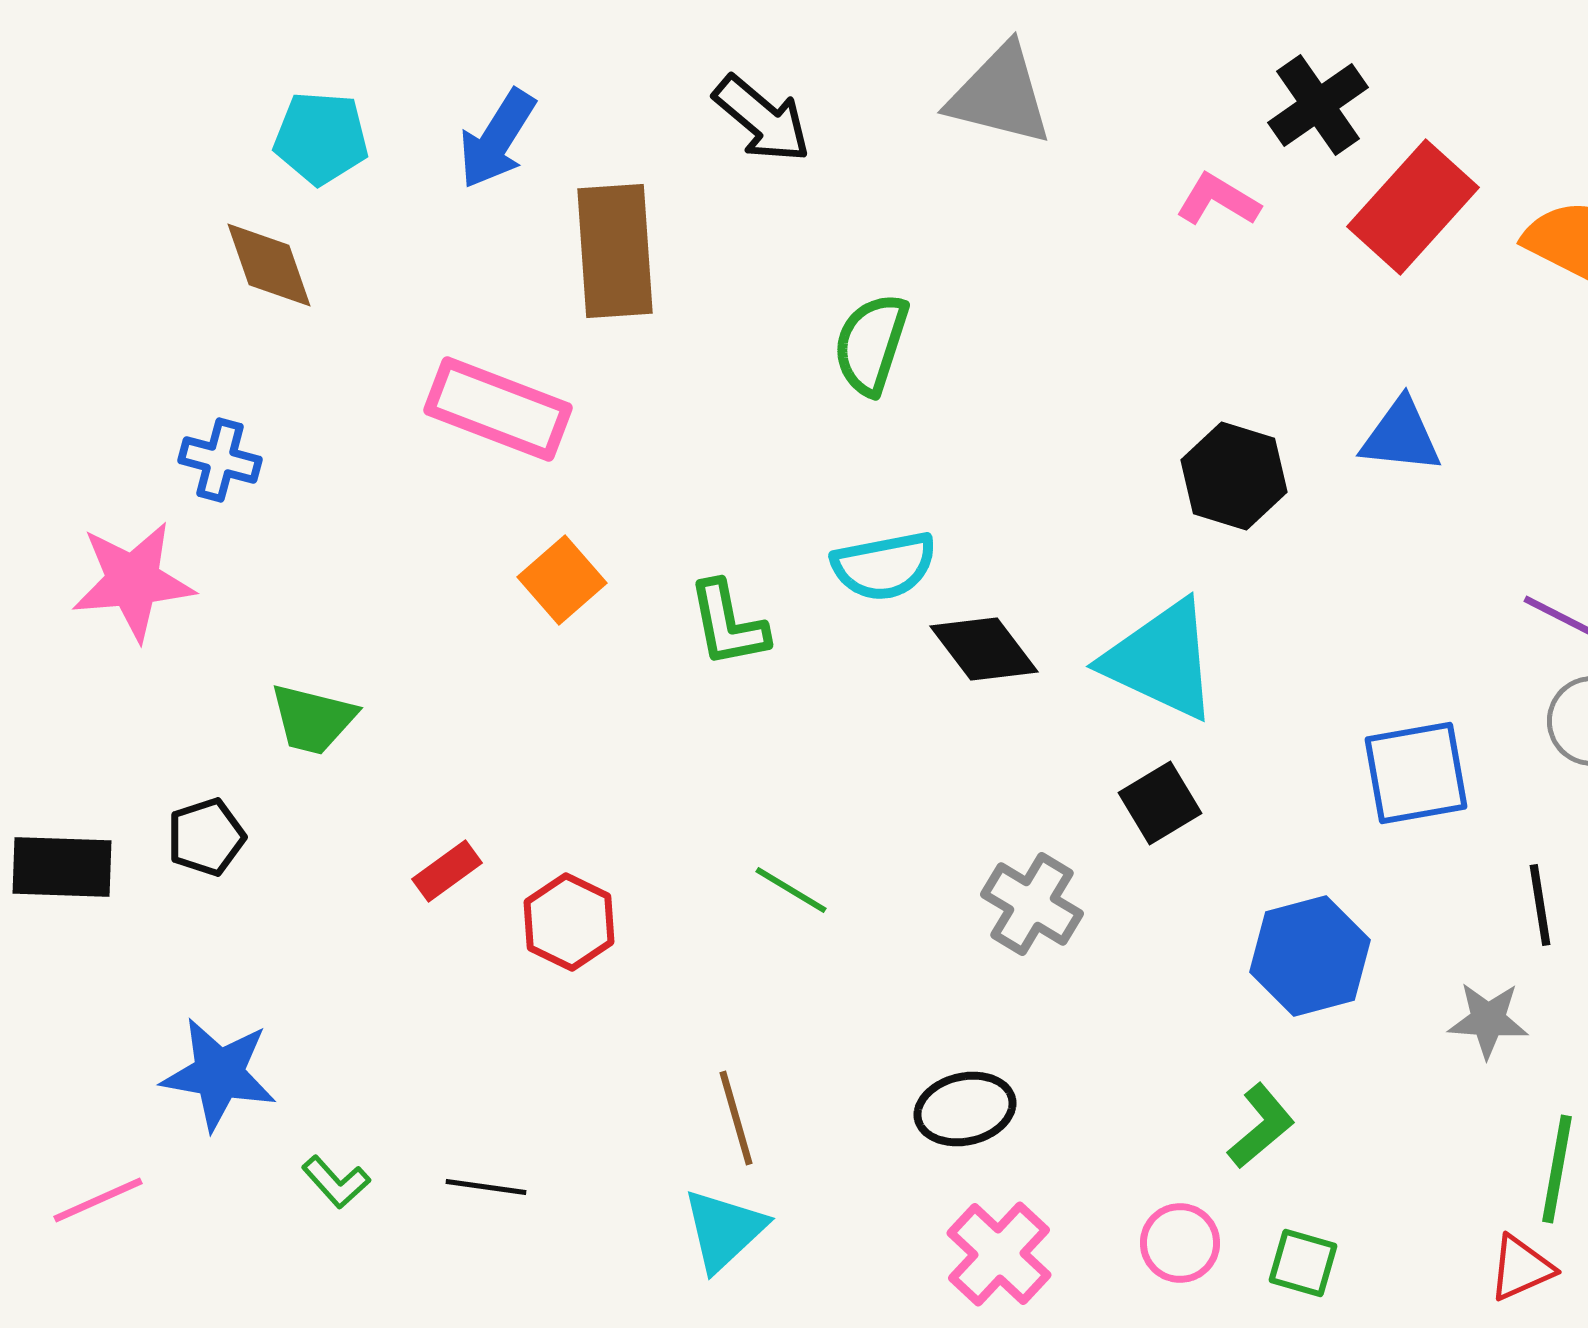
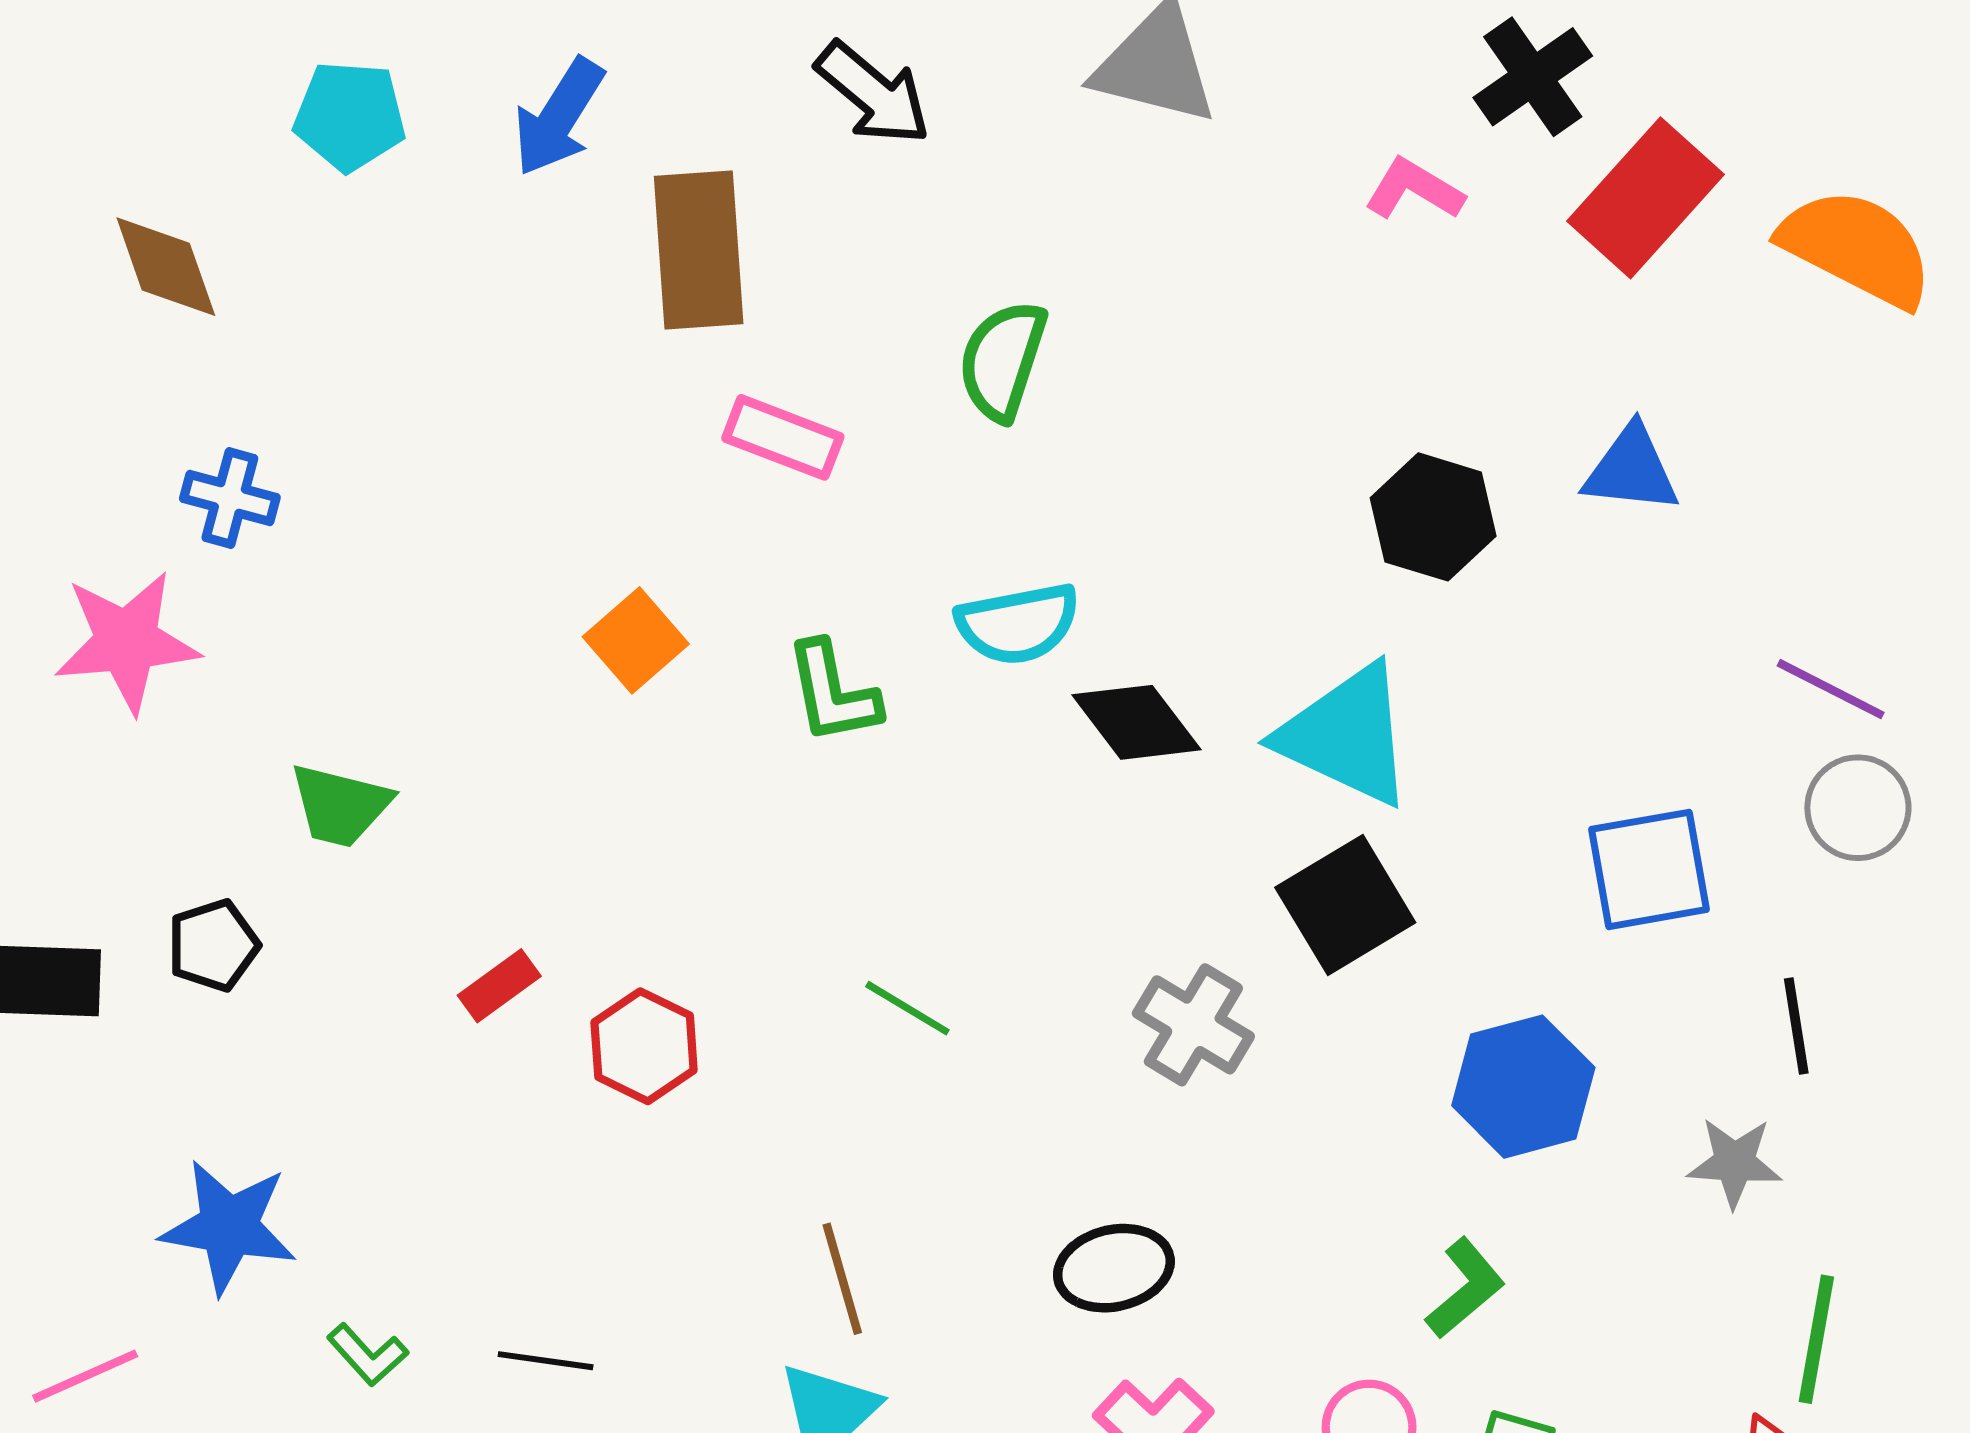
brown diamond: (269, 265) -> (166, 267), moved
pink rectangle: (498, 409) -> (783, 437), moved, size x0.7
black square: (1160, 803) -> (1345, 905), size x1.4

